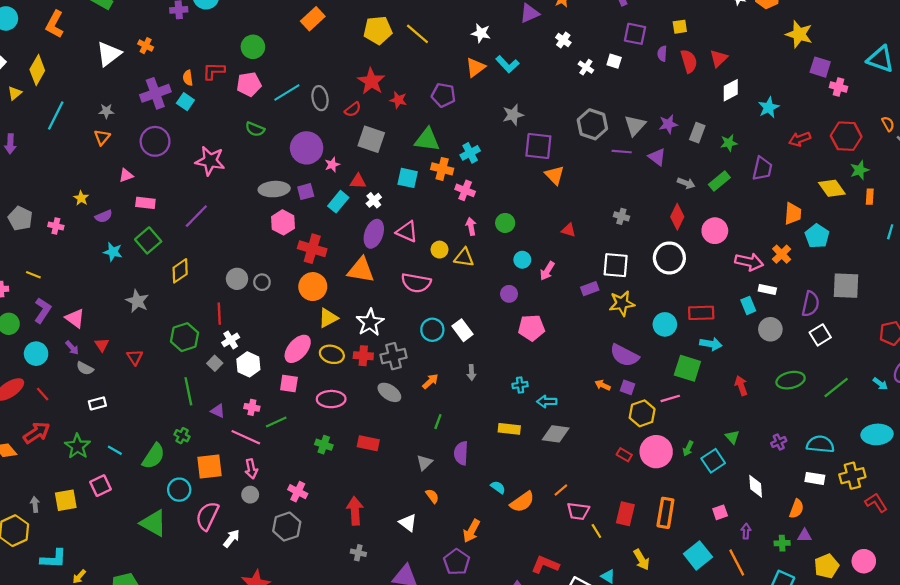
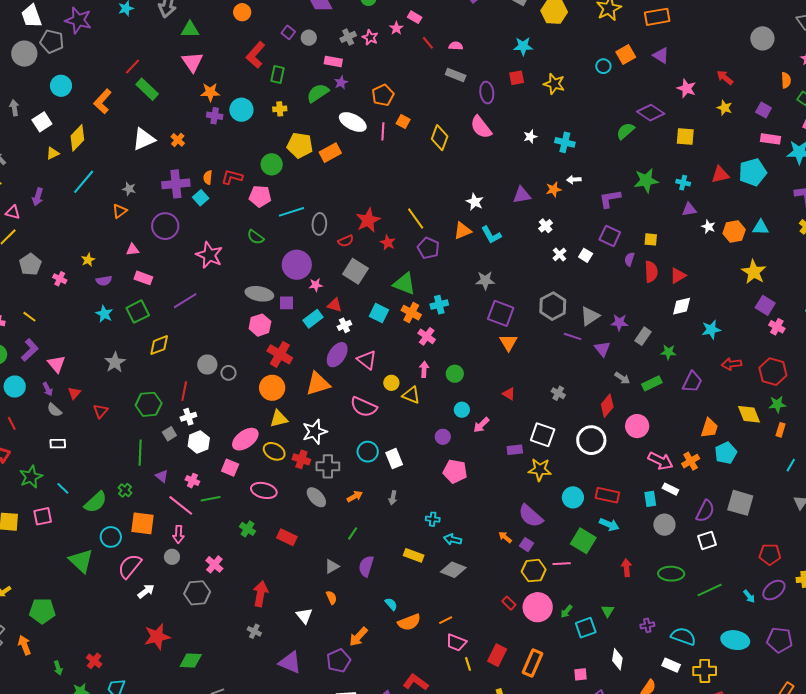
yellow pentagon: (378, 30) -> (300, 145), moved
yellow line: (417, 34) -> (416, 218), moved
orange triangle: (361, 270) -> (318, 384), turned -40

